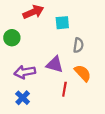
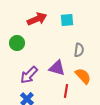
cyan square: (62, 23) -> (67, 20), moved
purple arrow: (25, 72) -> (29, 75), turned -36

